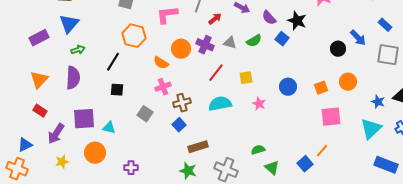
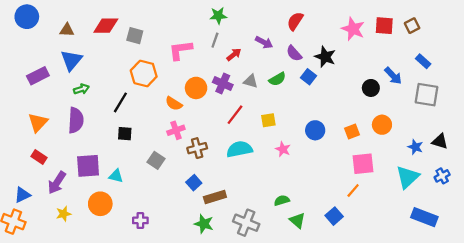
blue square: (179, 125) -> (194, 183), moved
orange line: (322, 151) -> (353, 190), moved

